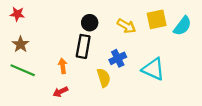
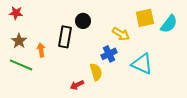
yellow arrow: (126, 26) -> (121, 34), moved
black rectangle: (83, 46) -> (65, 37), moved
orange arrow: (63, 66) -> (41, 50), moved
red arrow: (60, 92) -> (77, 85), moved

